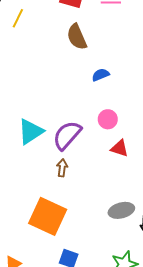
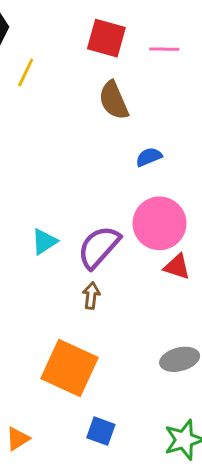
pink circle: (108, 119) -> (159, 223), size x1.8
cyan triangle: (31, 132) -> (44, 242), size x0.7

